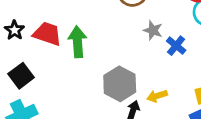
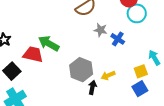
red trapezoid: (47, 34) -> (33, 54), moved
green arrow: (78, 42) -> (49, 43), turned -50

